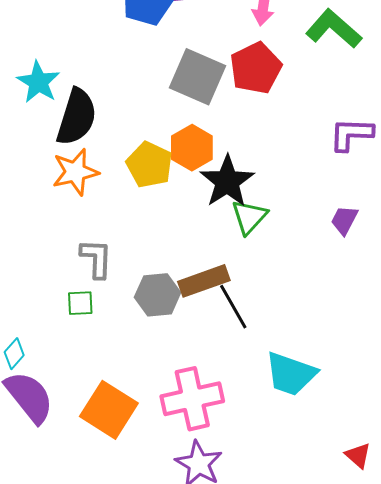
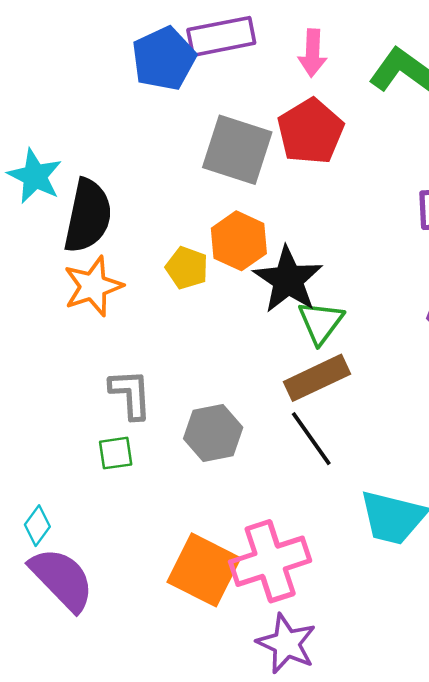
yellow pentagon: (149, 165) -> (187, 268), size x0.7
brown rectangle: (204, 281) -> (317, 378), moved
orange square: (109, 410) -> (204, 570), moved

